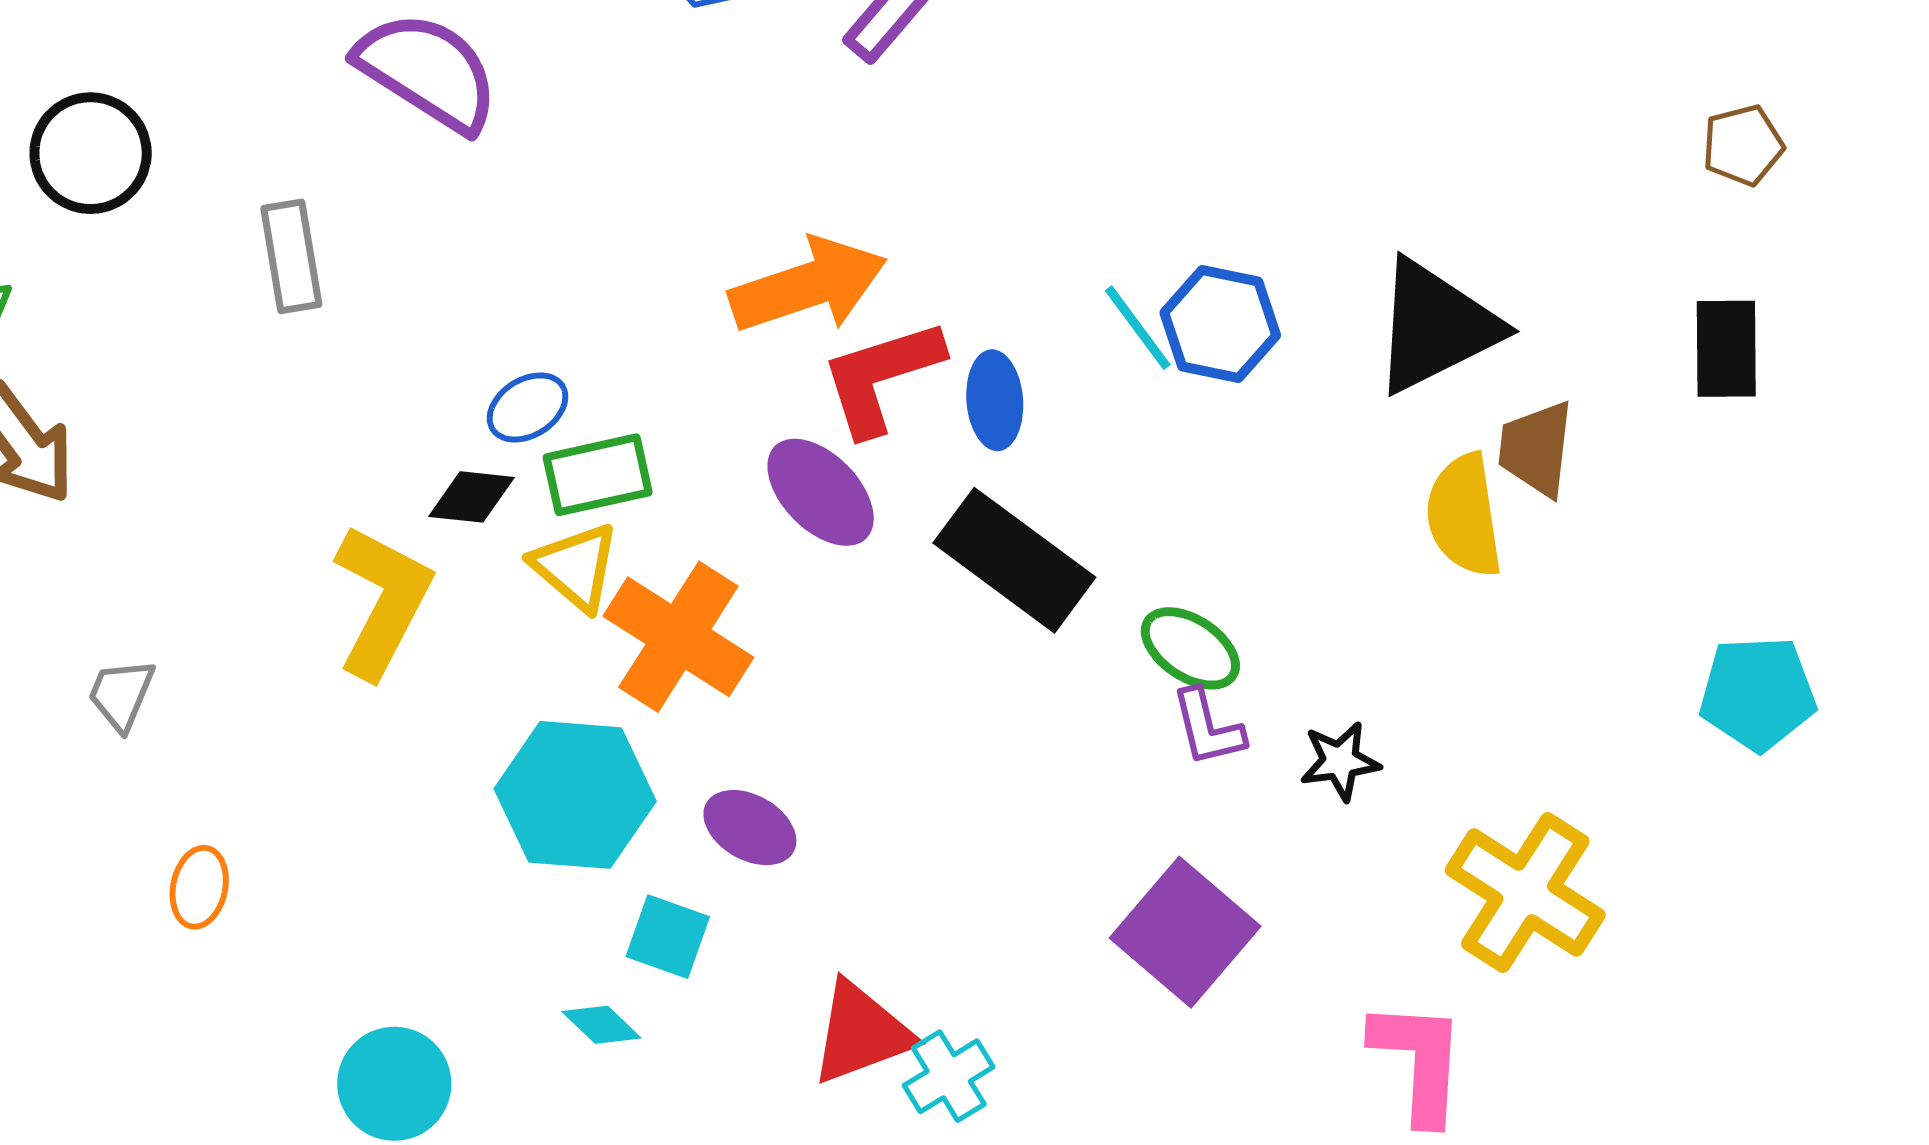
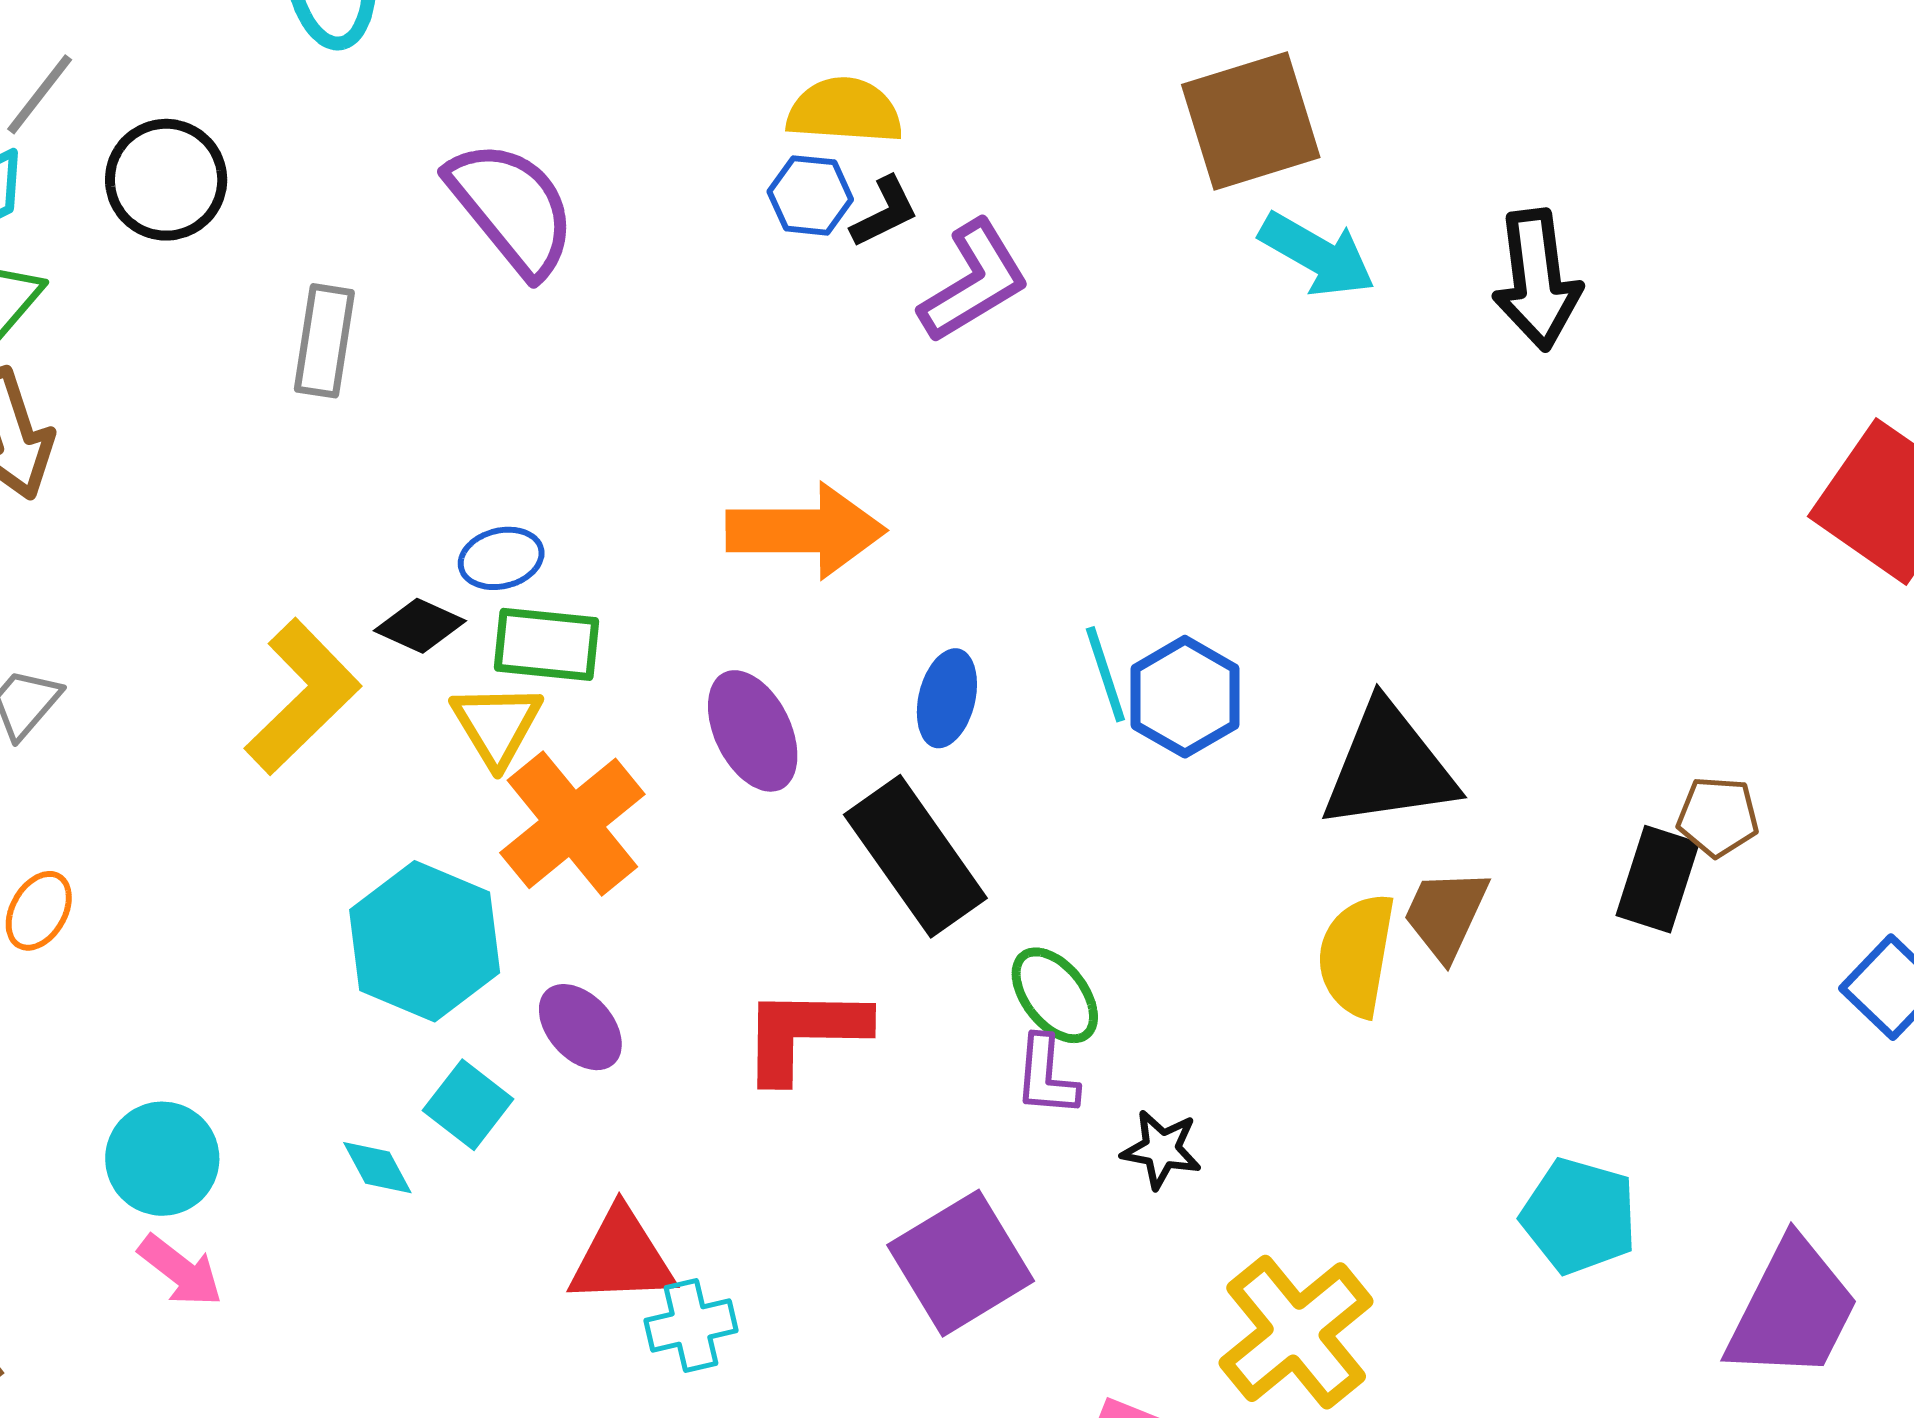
brown pentagon: (1743, 145) -> (1718, 817), moved
red L-shape: (881, 377) -> (804, 1033), moved

